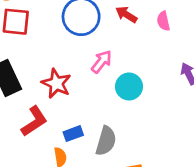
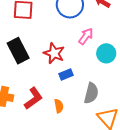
red L-shape: (34, 121) -> (33, 98), moved
blue rectangle: (73, 134) -> (66, 75), moved

